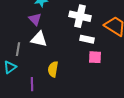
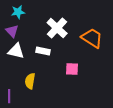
white cross: (80, 16) -> (57, 28), turned 30
white rectangle: (87, 39) -> (43, 51), moved

